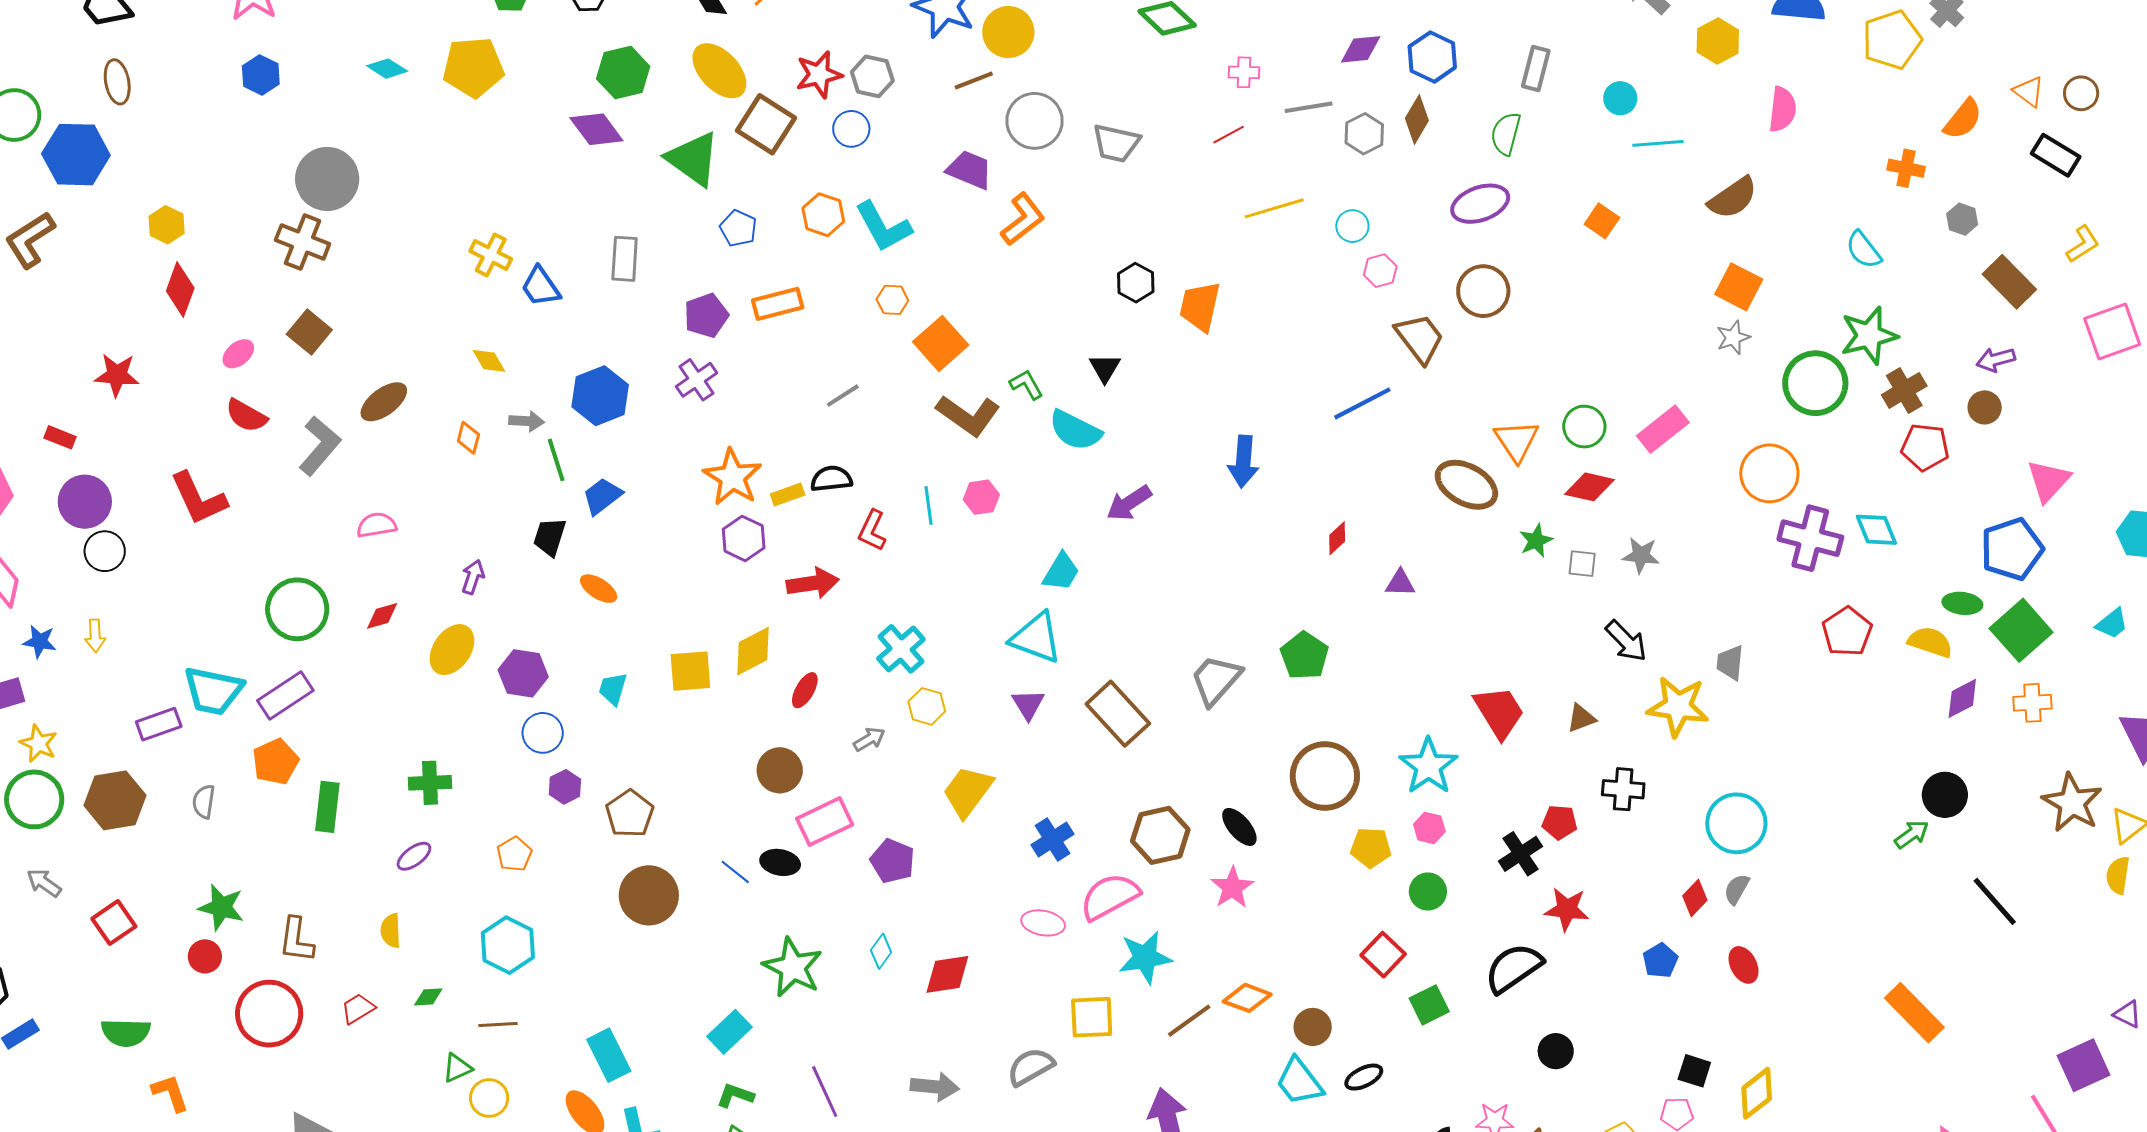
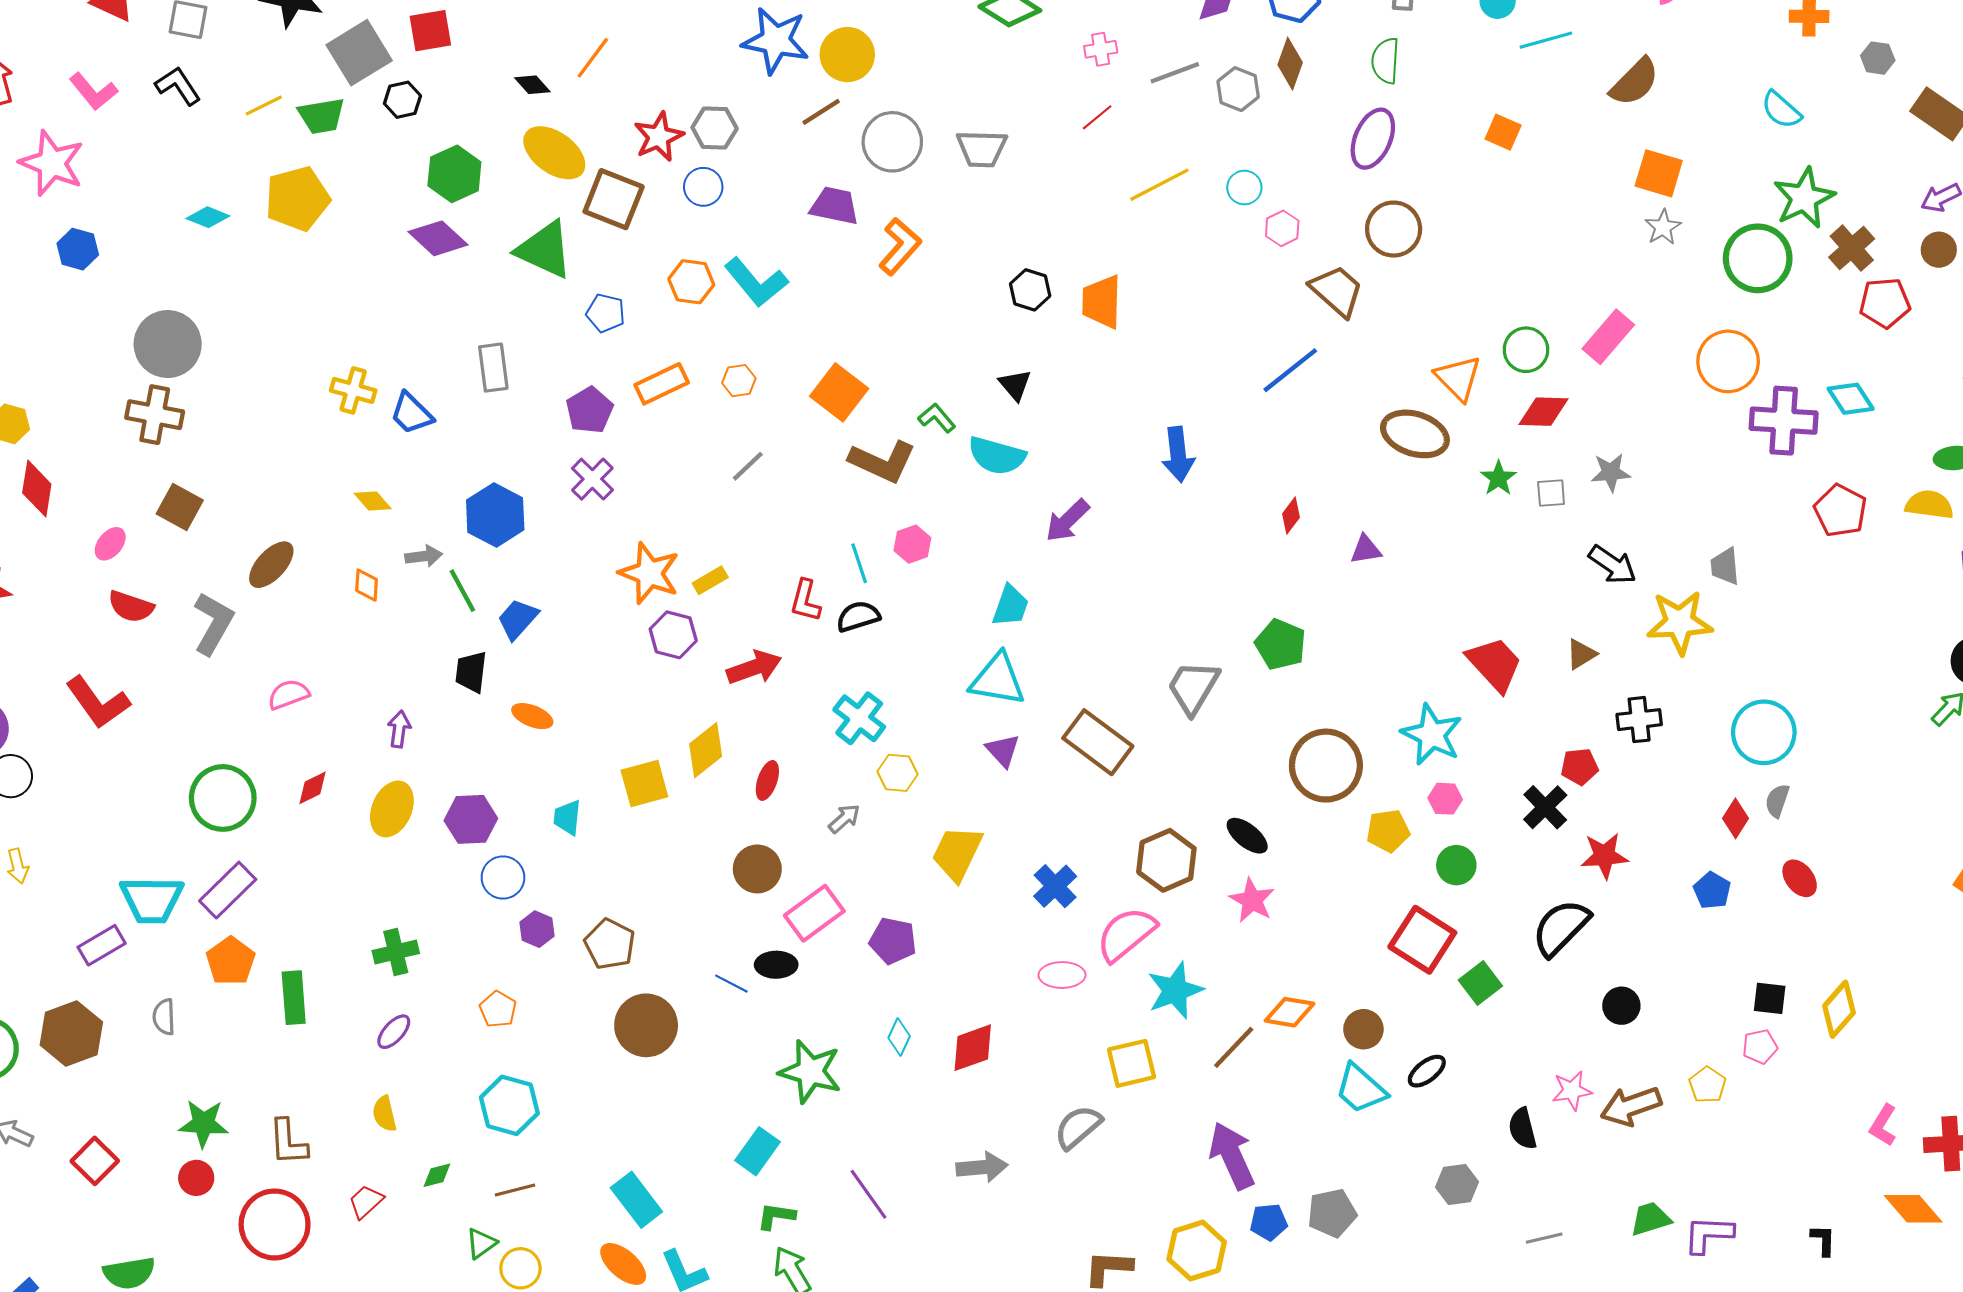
purple ellipse: (1480, 204) -> (1373, 139), turned -36
orange hexagon: (892, 300) -> (739, 381), moved
black semicircle: (831, 479) -> (858, 616), moved
red square: (1383, 955) -> (1422, 940), size x1.4

